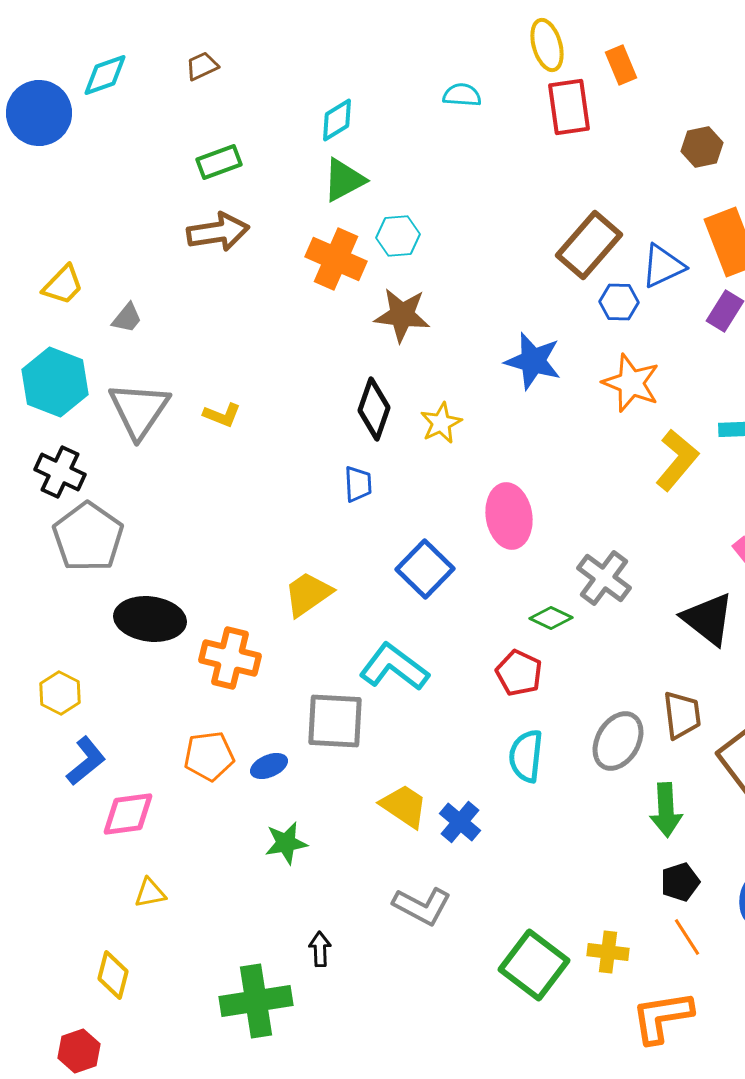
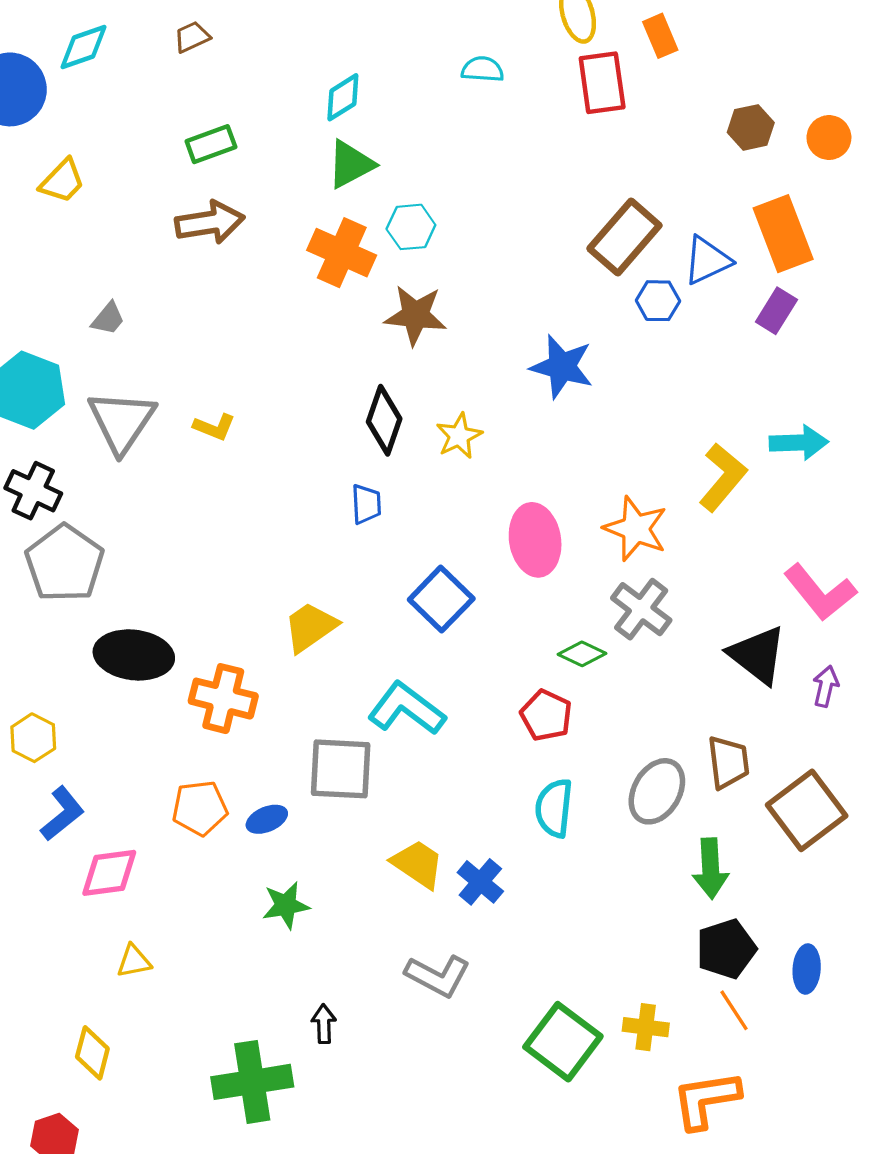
yellow trapezoid: (63, 285) -> (62, 181), moved
orange star: (631, 383) -> (636, 529), moved
black pentagon: (680, 882) -> (726, 949), size x1.4

